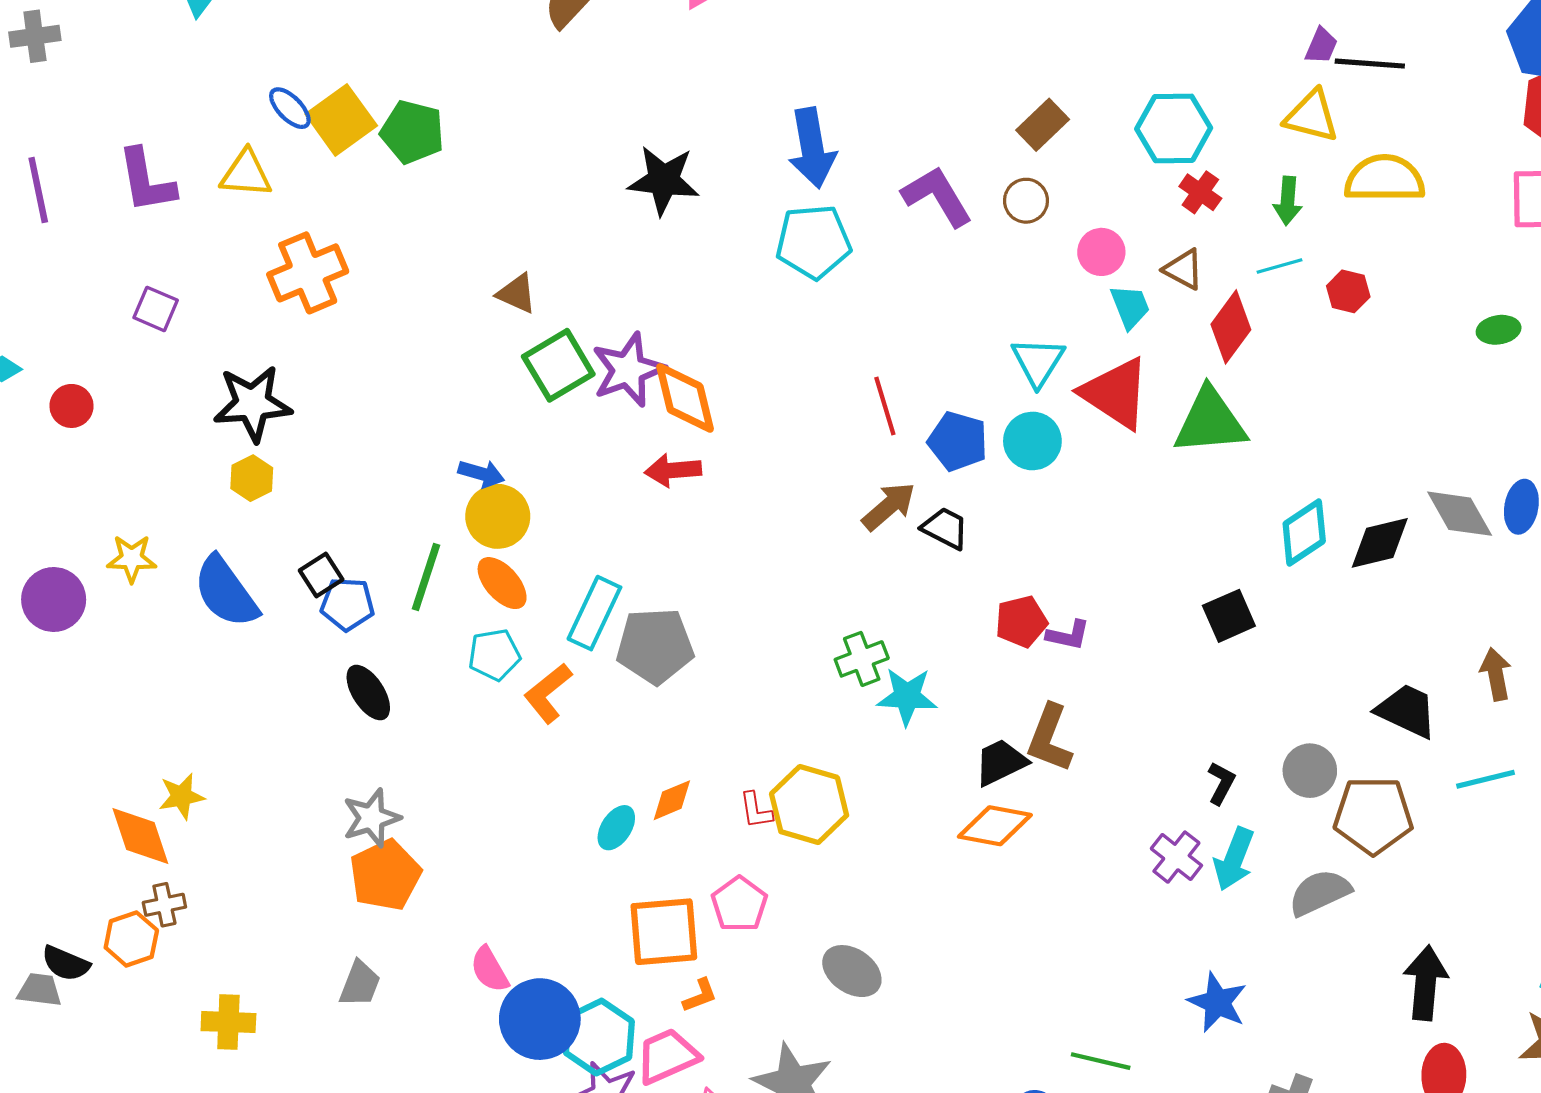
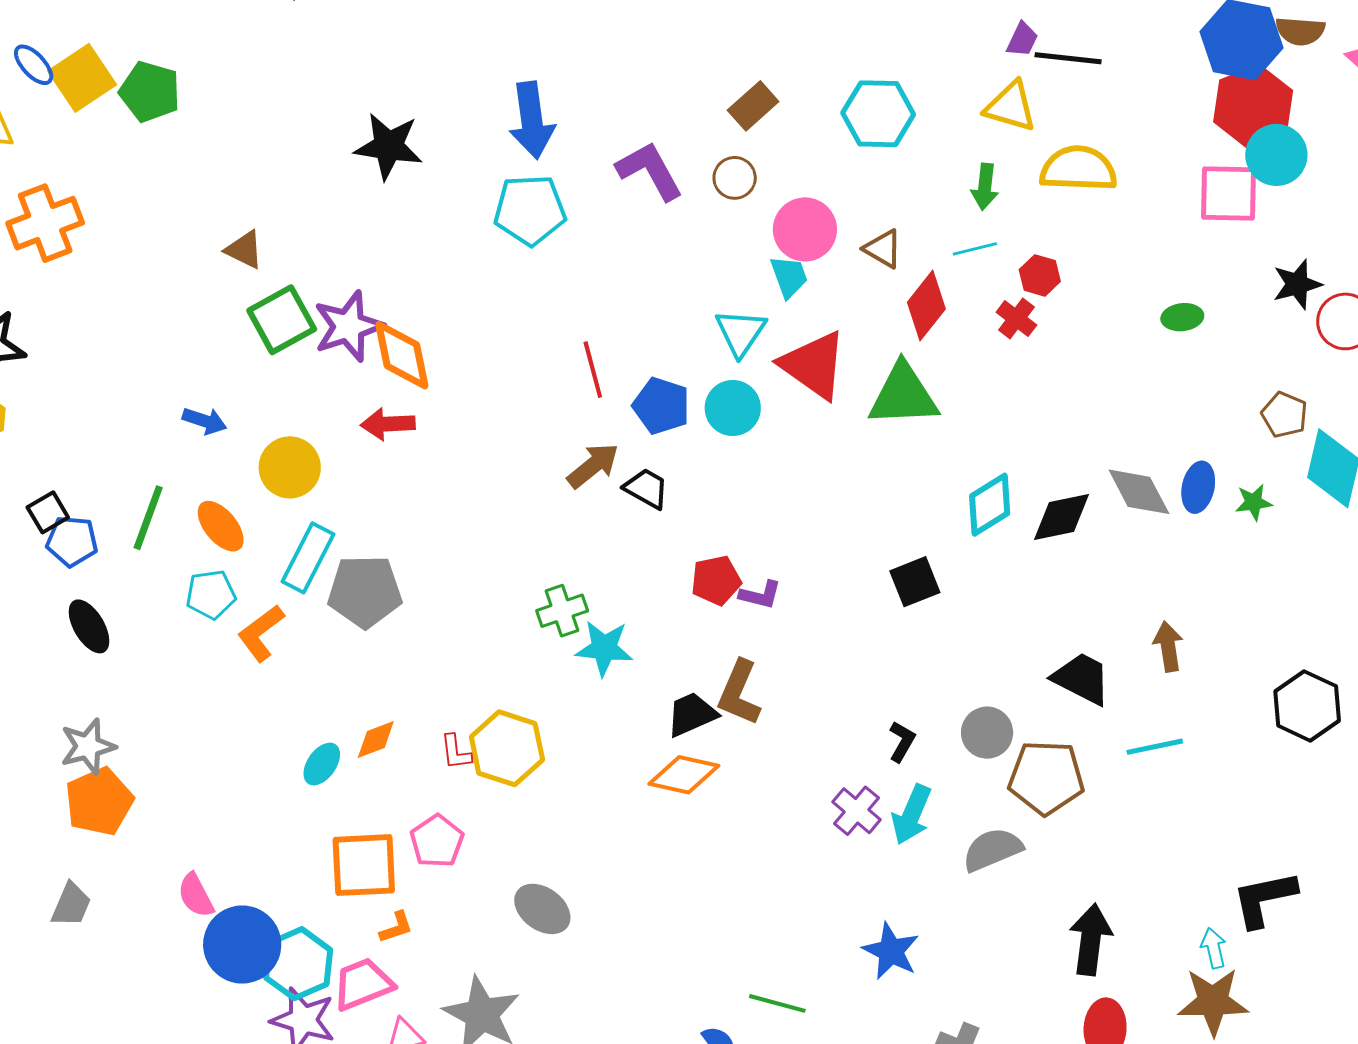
red cross: (1200, 192) -> (1016, 319), moved
pink circle: (1101, 252) -> (805, 229), size x1.4
cyan trapezoid: (1130, 307) -> (789, 277), moved
yellow circle: (498, 516) -> (290, 467), moved

